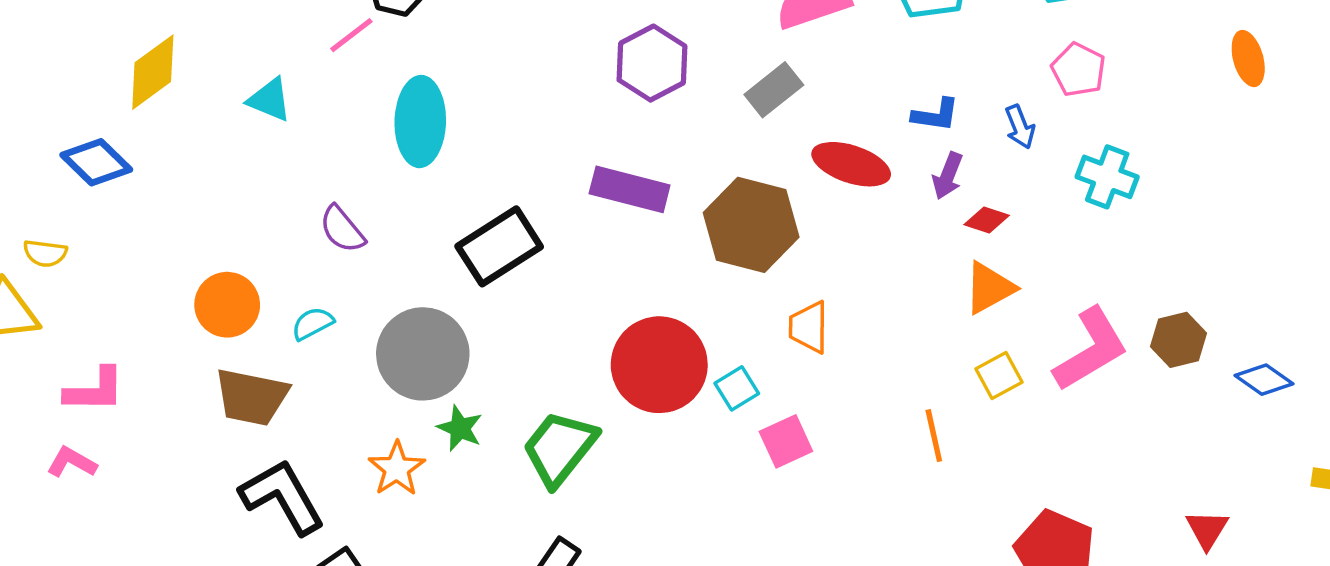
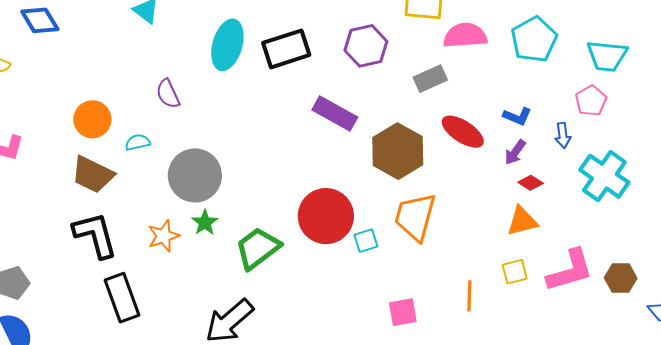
pink pentagon: (1079, 70) -> (591, 101), moved
cyan cross: (1107, 177) -> (604, 176), size x1.4
black rectangle: (499, 246) -> (286, 49), moved
orange trapezoid: (809, 327) -> (415, 217), size x1.6
pink square: (786, 441) -> (403, 312), moved

